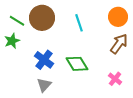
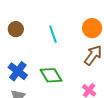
brown circle: (42, 18) -> (16, 29), size x0.6

